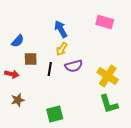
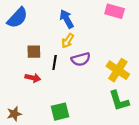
blue semicircle: (18, 41) -> (17, 18), moved, size x1.5
red arrow: (12, 74) -> (33, 78), moved
brown star: (18, 100) -> (14, 114), moved

